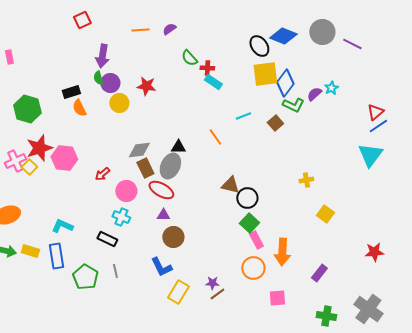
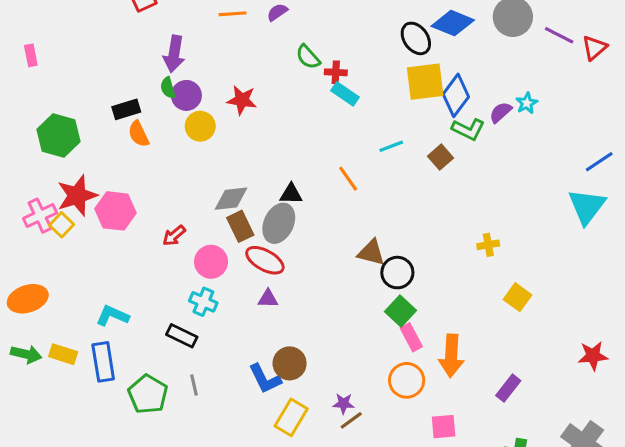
red triangle: (375, 112) -> (595, 48), moved
brown circle: (173, 237) -> (290, 363), moved

